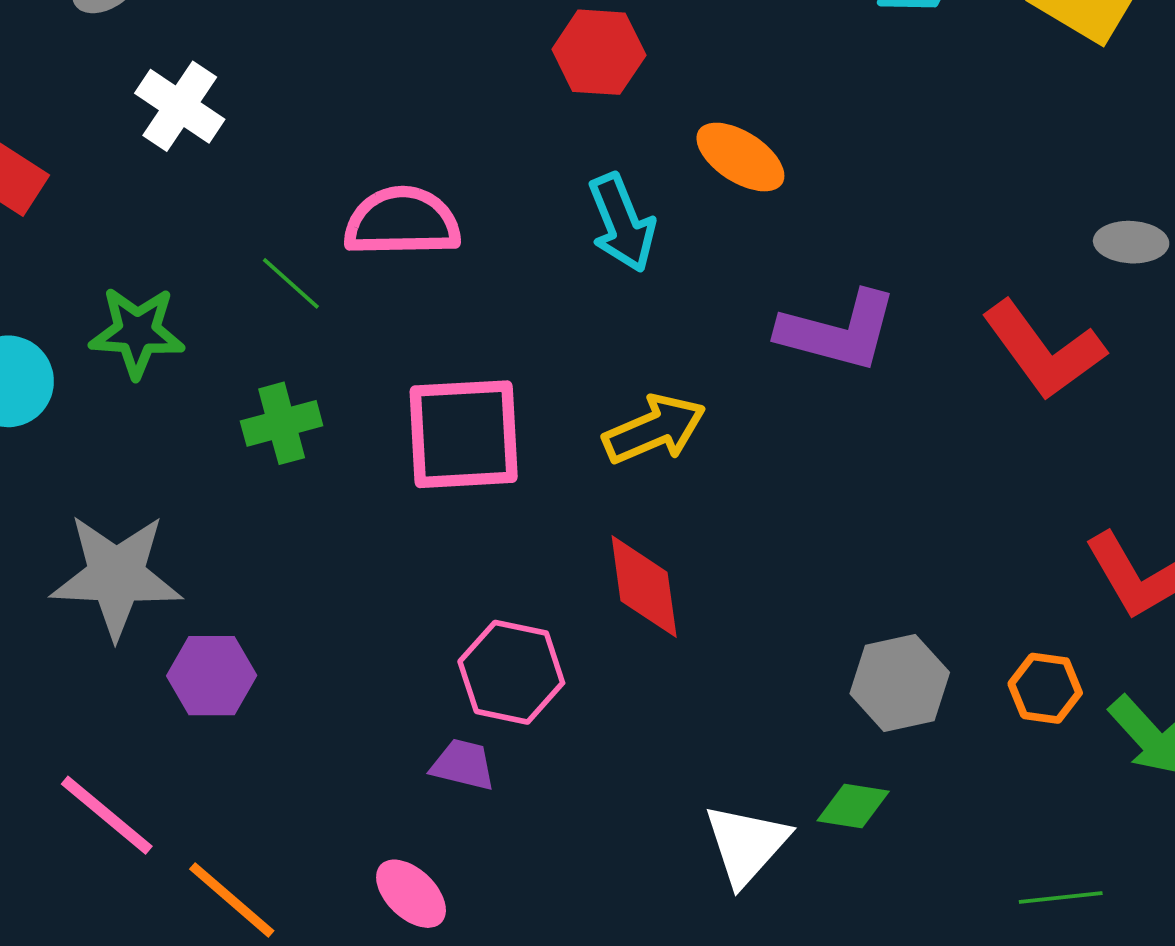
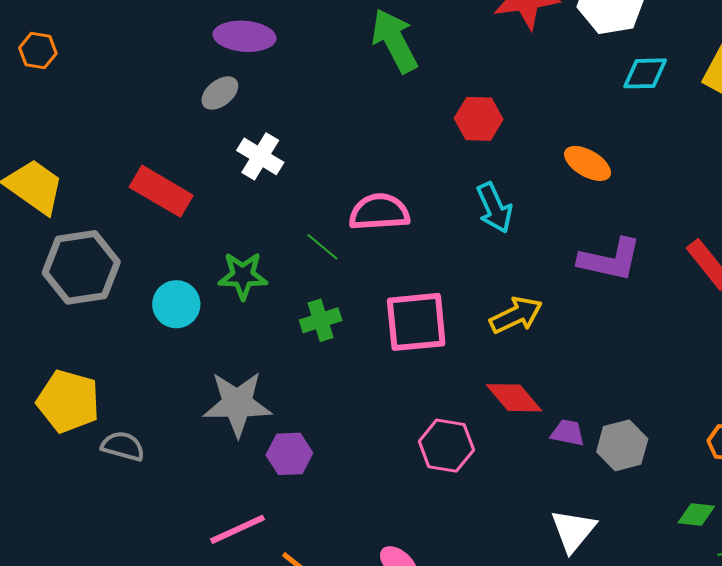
orange ellipse: (740, 157) -> (588, 163), moved
red diamond: (644, 586) -> (514, 398), turned -30
gray hexagon: (900, 683) -> (622, 445), moved
purple trapezoid: (463, 765) -> (568, 433), moved
green diamond: (853, 806) -> (696, 515), moved
pink line: (107, 815) -> (238, 529), turned -62

